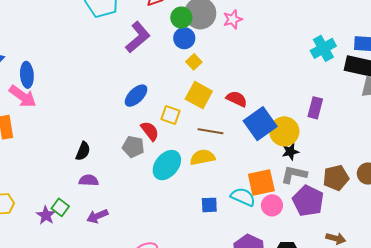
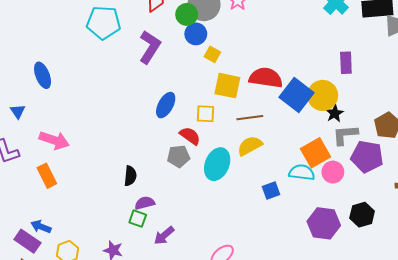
blue ellipse: (27, 75) -> (43, 75), moved
red semicircle: (237, 99) -> (266, 78), size x1.5
green square: (60, 207) -> (138, 219), moved

